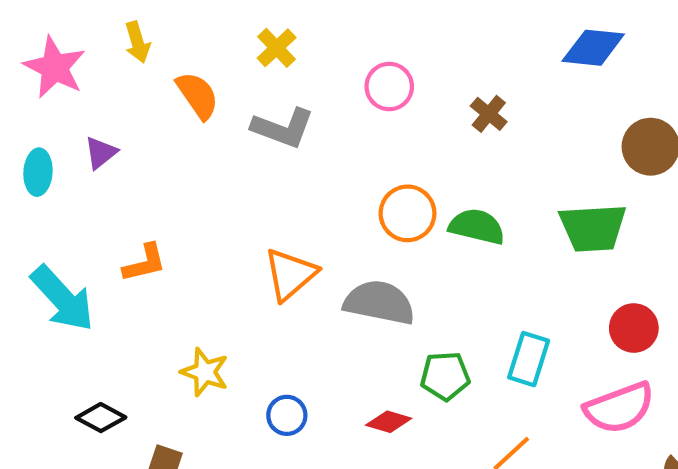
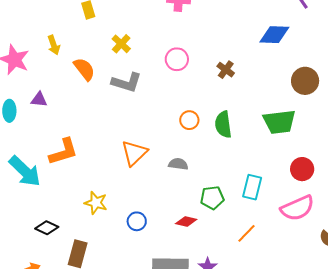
purple triangle: (101, 153) -> (39, 100), turned 48
orange circle: (408, 213) -> (189, 120), size x0.7
green semicircle: (477, 227) -> (223, 125), turned -108
orange L-shape: (144, 263) -> (63, 152), size x1.4
gray semicircle: (379, 303) -> (178, 164), size x0.6

